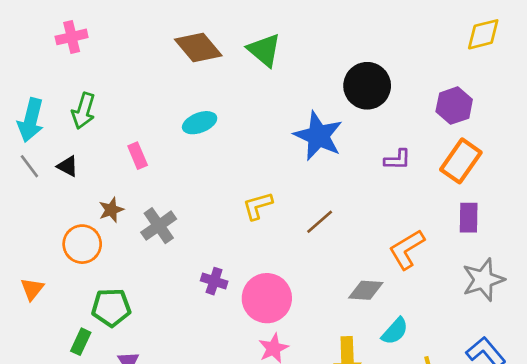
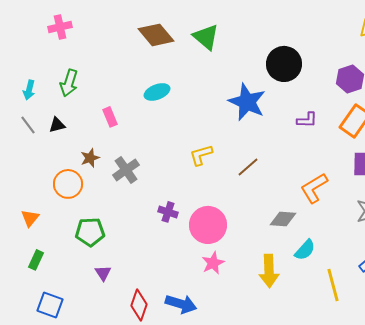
cyan arrow: (31, 120) -> (29, 90), size x0.6
black triangle: (68, 166) -> (57, 125), turned -42
green rectangle: (81, 342) -> (36, 260), moved

